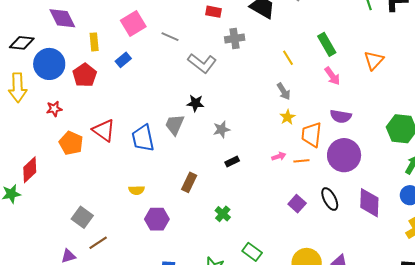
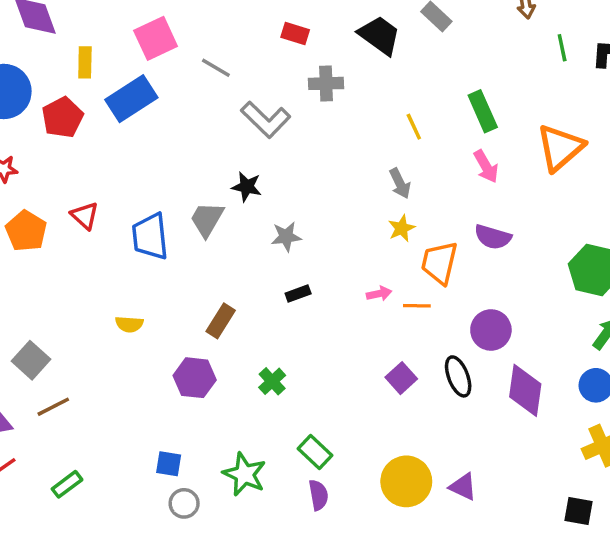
blue rectangle: (123, 60) -> (131, 99), size x1.8
orange triangle: (374, 60) -> (560, 148), size x1.4
red triangle: (104, 130) -> (85, 216), size x0.7
purple circle: (344, 155) -> (491, 330), moved, size x0.7
purple hexagon: (157, 219) -> (195, 378), moved

